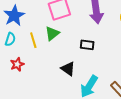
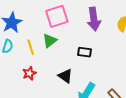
red star: (17, 64) -> (29, 73), moved

